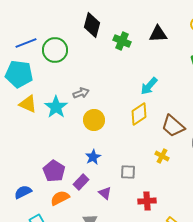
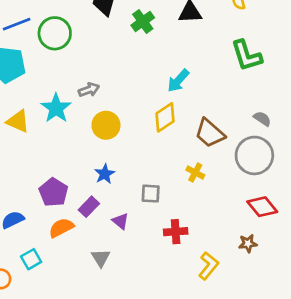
green cross: (122, 41) -> (143, 21), turned 30
yellow triangle: (28, 104) -> (18, 121), moved

